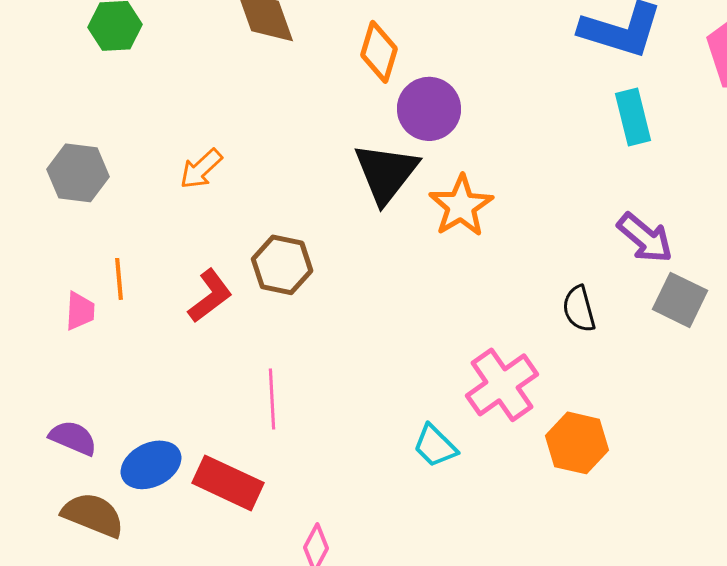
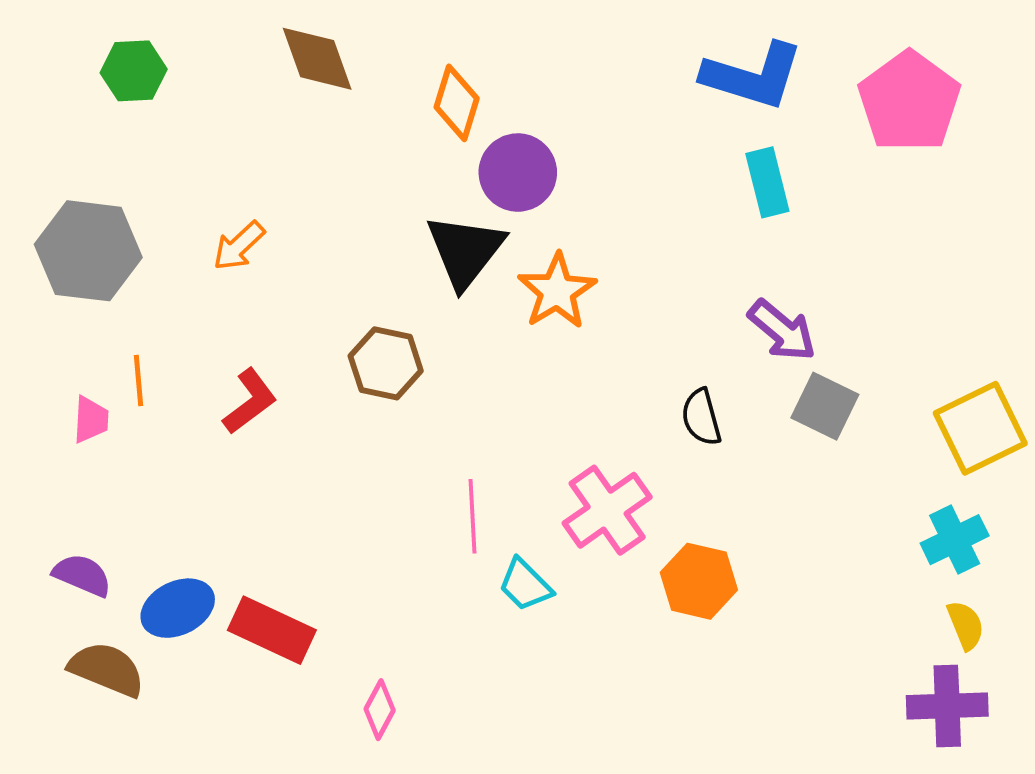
gray hexagon: (78, 173) -> (88, 251), size x1.4
brown hexagon: (282, 265) -> (386, 363), moved
pink line: (272, 399) -> (473, 516), moved

